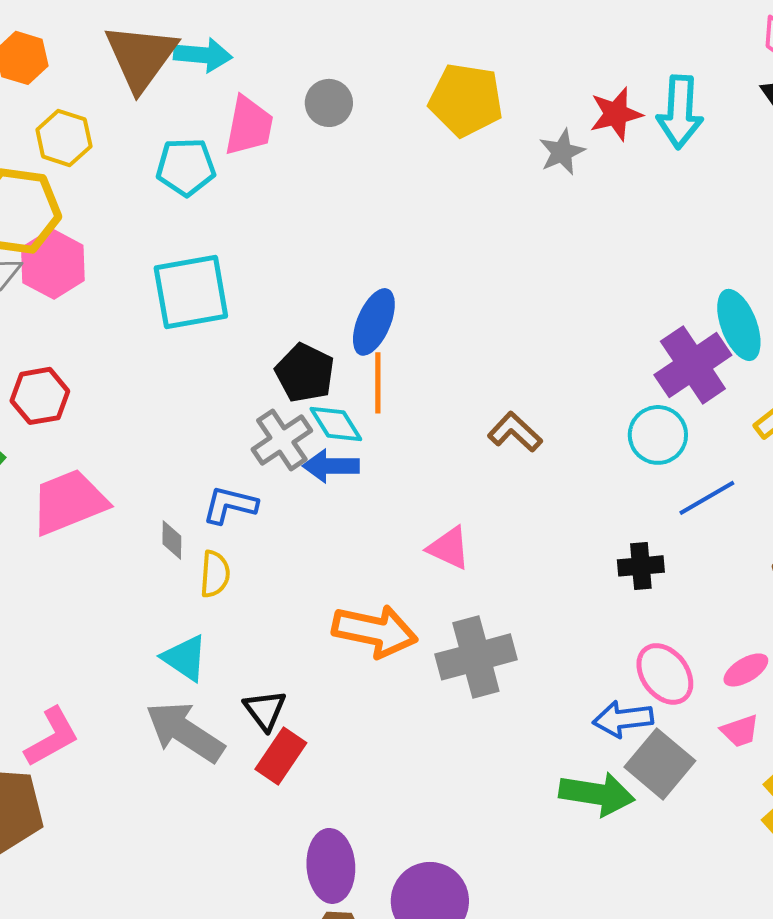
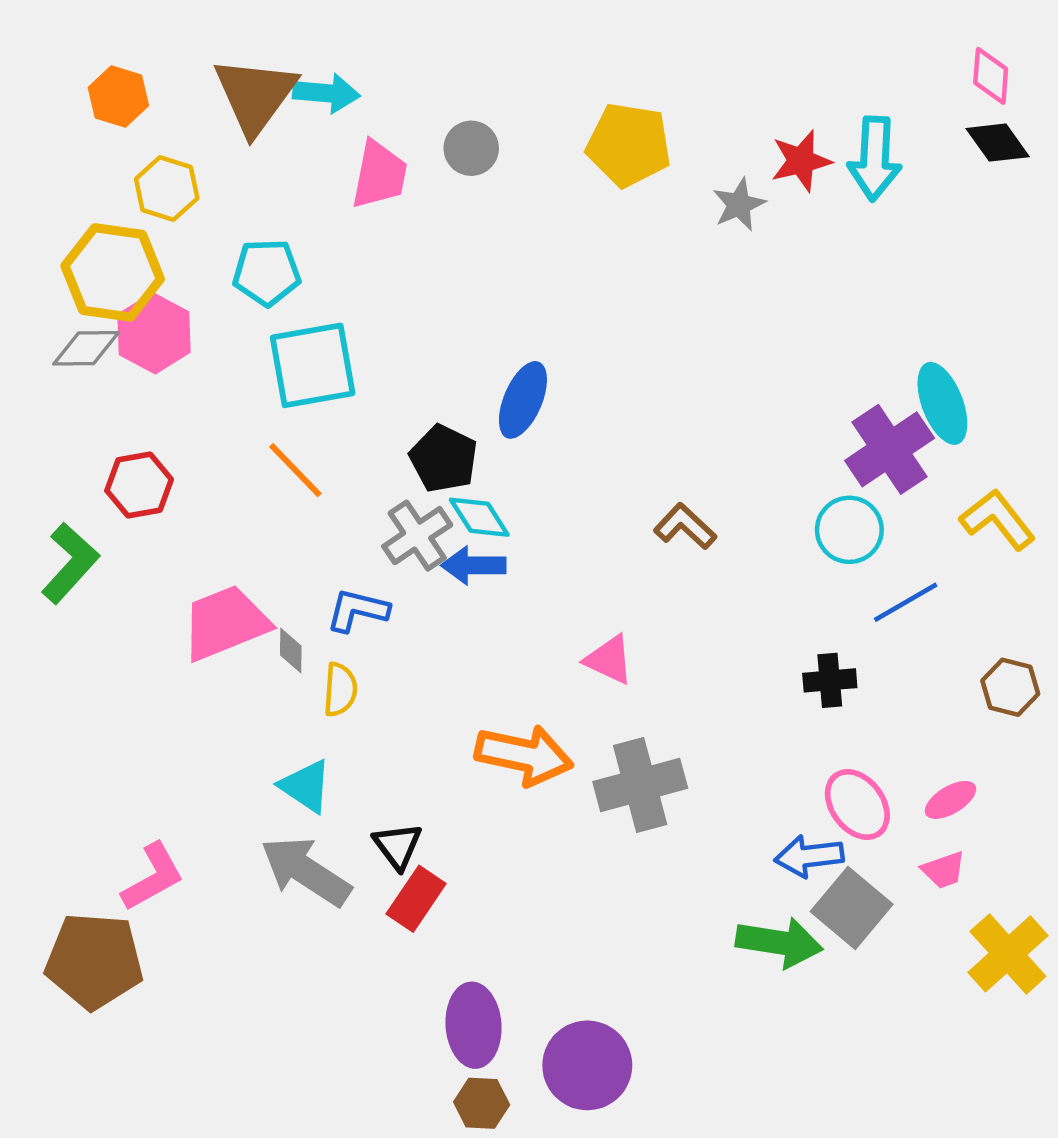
cyan pentagon: (186, 167) -> (267, 272), moved
orange line: (378, 383) -> (295, 470), moved, turned -44
pink trapezoid: (69, 502) -> (225, 623), moved

